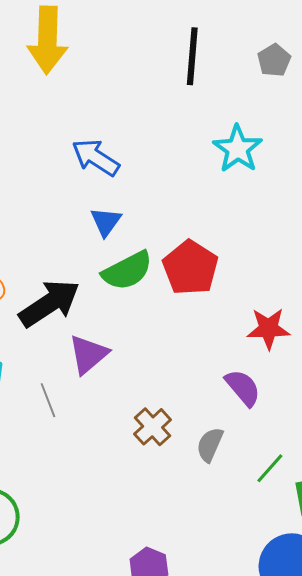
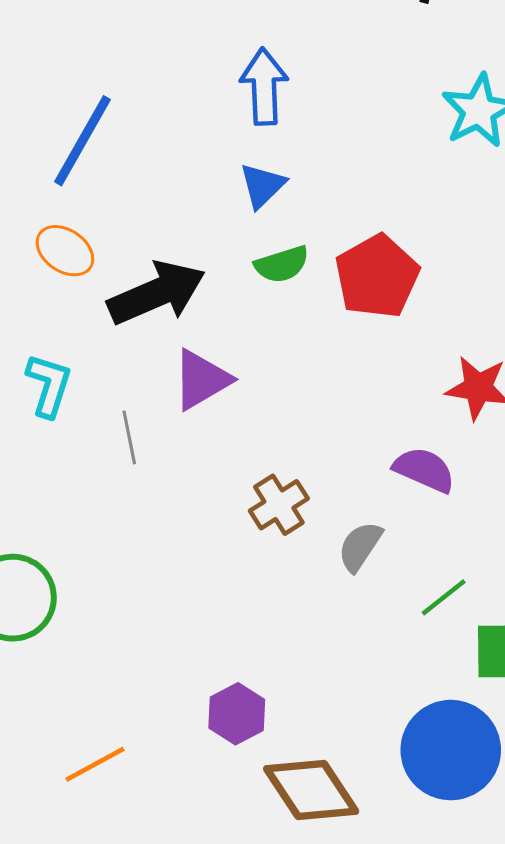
blue arrow: (96, 157) -> (264, 87), turned 45
green semicircle: (127, 271) -> (282, 264), size x0.7
purple semicircle: (243, 388) -> (424, 470), turned -36

